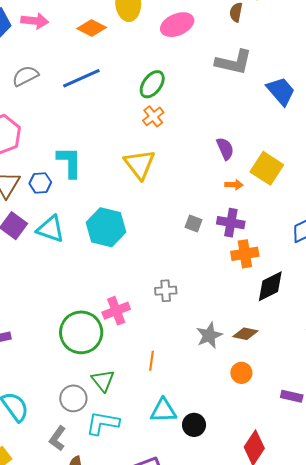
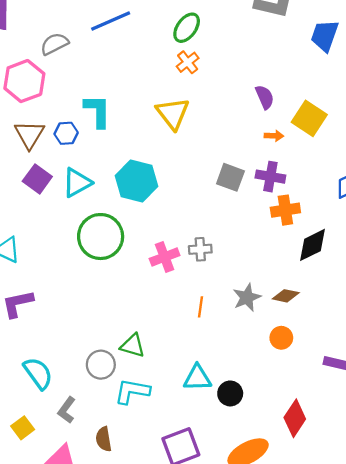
gray semicircle: (25, 76) -> (54, 44), moved
blue trapezoid: (281, 91) -> (325, 36), turned -120
gray square: (193, 223) -> (230, 177), size x1.5
cyan triangle: (51, 229) -> (77, 183), turned -48
pink cross: (116, 311) -> (165, 257), moved
green circle: (81, 332) -> (101, 237), moved
orange line: (151, 361) -> (200, 307), moved
green triangle: (103, 381) -> (133, 346), turned -35
gray L-shape: (57, 438) -> (67, 410), moved

